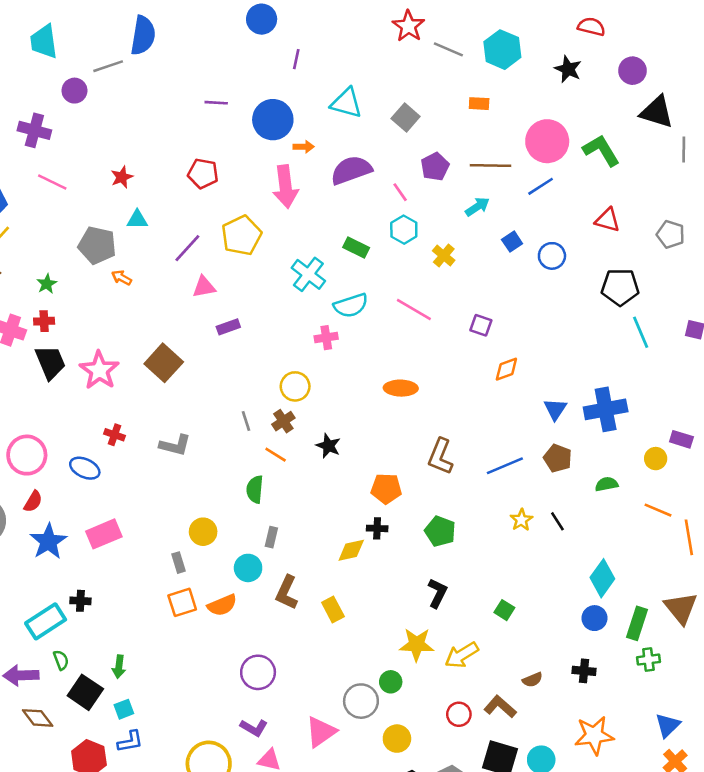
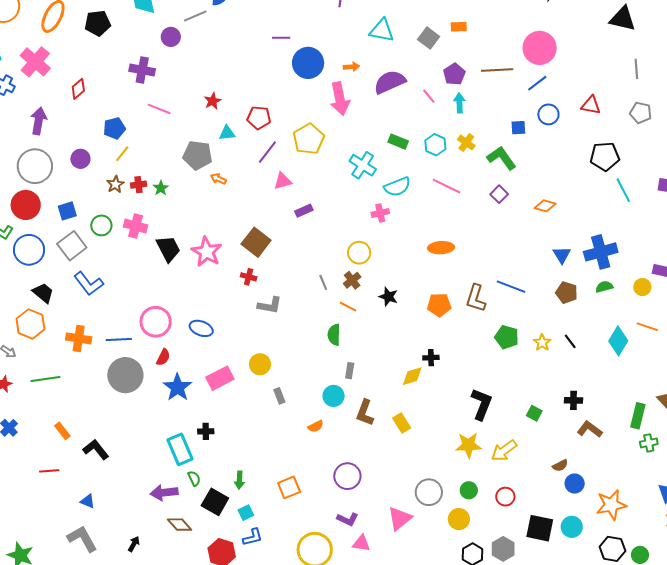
orange rectangle: (479, 104) -> (459, 27), moved
blue circle: (273, 120) -> (308, 63), moved
gray line: (684, 149) -> (636, 69), moved
green L-shape: (601, 150) -> (502, 158), moved
red pentagon: (203, 173) -> (259, 118), moved
cyan arrow: (477, 207) -> (459, 103), moved, turned -54
cyan hexagon: (404, 230) -> (435, 145), moved
blue square: (512, 242) -> (518, 128), turned 35
blue circle: (552, 256) -> (548, 114), moved
red cross: (44, 321) -> (139, 185), moved
purple square: (481, 325) -> (499, 194), turned 30
orange diamond: (506, 369) -> (545, 206), moved, turned 40
red cross: (115, 435) -> (249, 277), moved
blue line: (505, 466) -> (511, 287), moved, turned 48
green semicircle: (607, 484) -> (604, 287), moved
orange pentagon: (386, 489) -> (439, 305), moved
green pentagon: (440, 531) -> (507, 337), moved
yellow circle: (203, 532) -> (260, 364), moved
cyan diamond: (602, 578) -> (618, 341), moved
black L-shape: (437, 593) -> (482, 404), size x1.4
orange square: (182, 602) -> (289, 487), moved
orange semicircle: (222, 605) -> (316, 426), size x0.7
blue circle: (594, 618) -> (575, 484), moved
cyan rectangle: (46, 621) -> (180, 449), turned -76
black cross: (584, 671) -> (573, 400), moved
green circle: (391, 682) -> (469, 490), moved
brown L-shape: (500, 707) -> (590, 429), moved

